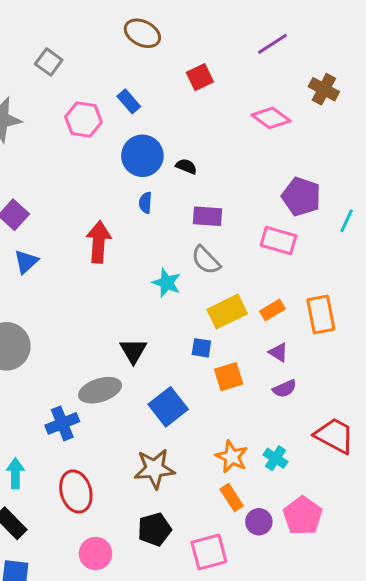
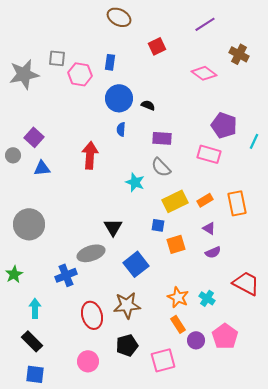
gray square: (49, 62) -> (57, 58), moved, turned -30
blue rectangle: (129, 101) -> (110, 62), turned 49
blue triangle: (26, 262) -> (42, 168), turned 36
red ellipse: (76, 491) -> (92, 315), moved

